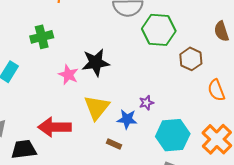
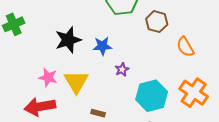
pink star: (68, 75) -> (48, 77), moved
blue star: (127, 119) -> (102, 46), moved

